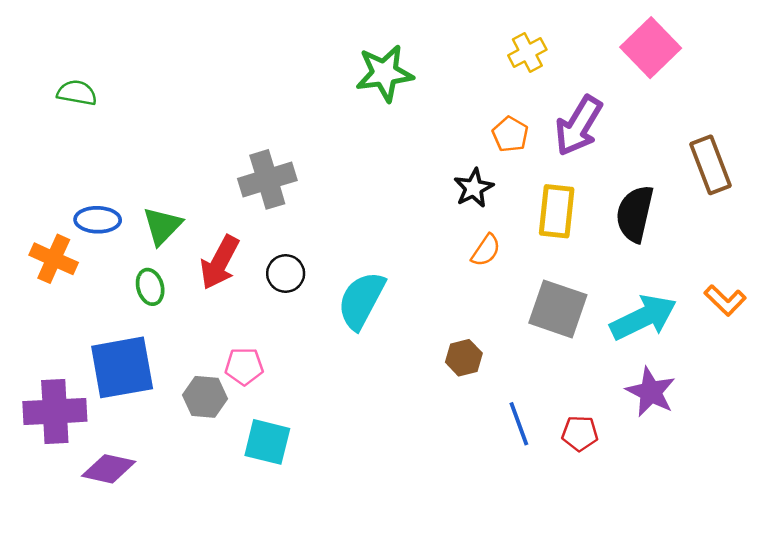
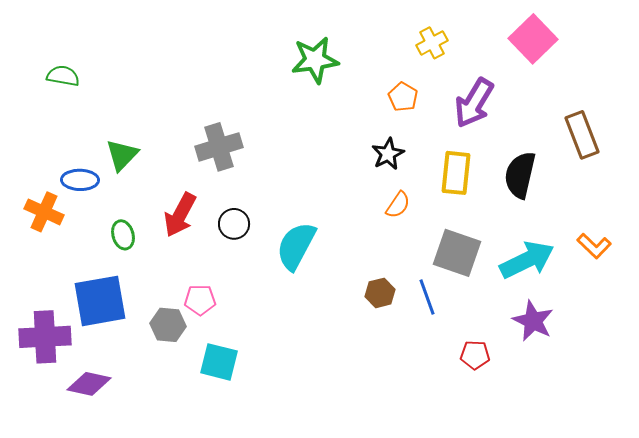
orange pentagon: (510, 134) -> (403, 97), moved
green triangle: (162, 226) -> (122, 155), moved
blue line: (519, 424) -> (427, 297), moved

